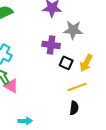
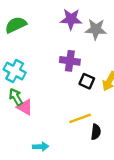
gray star: (73, 30) -> (96, 29), moved
yellow line: (77, 87) -> (80, 118), moved

